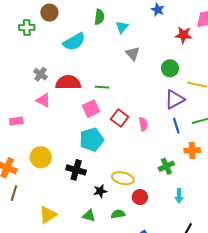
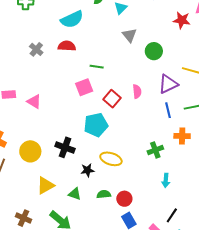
green circle: (170, 68) -> (154, 51), moved
red semicircle: (68, 83) -> (67, 46), moved, size x0.7
pink triangle: (43, 100) -> (34, 102), moved
pink semicircle: (143, 124) -> (137, 91), moved
cyan pentagon: (92, 140) -> (96, 125), moved
yellow circle: (41, 157) -> (30, 151), moved
red circle: (140, 197) -> (124, 199), moved
yellow triangle: (48, 215) -> (45, 185), moved

